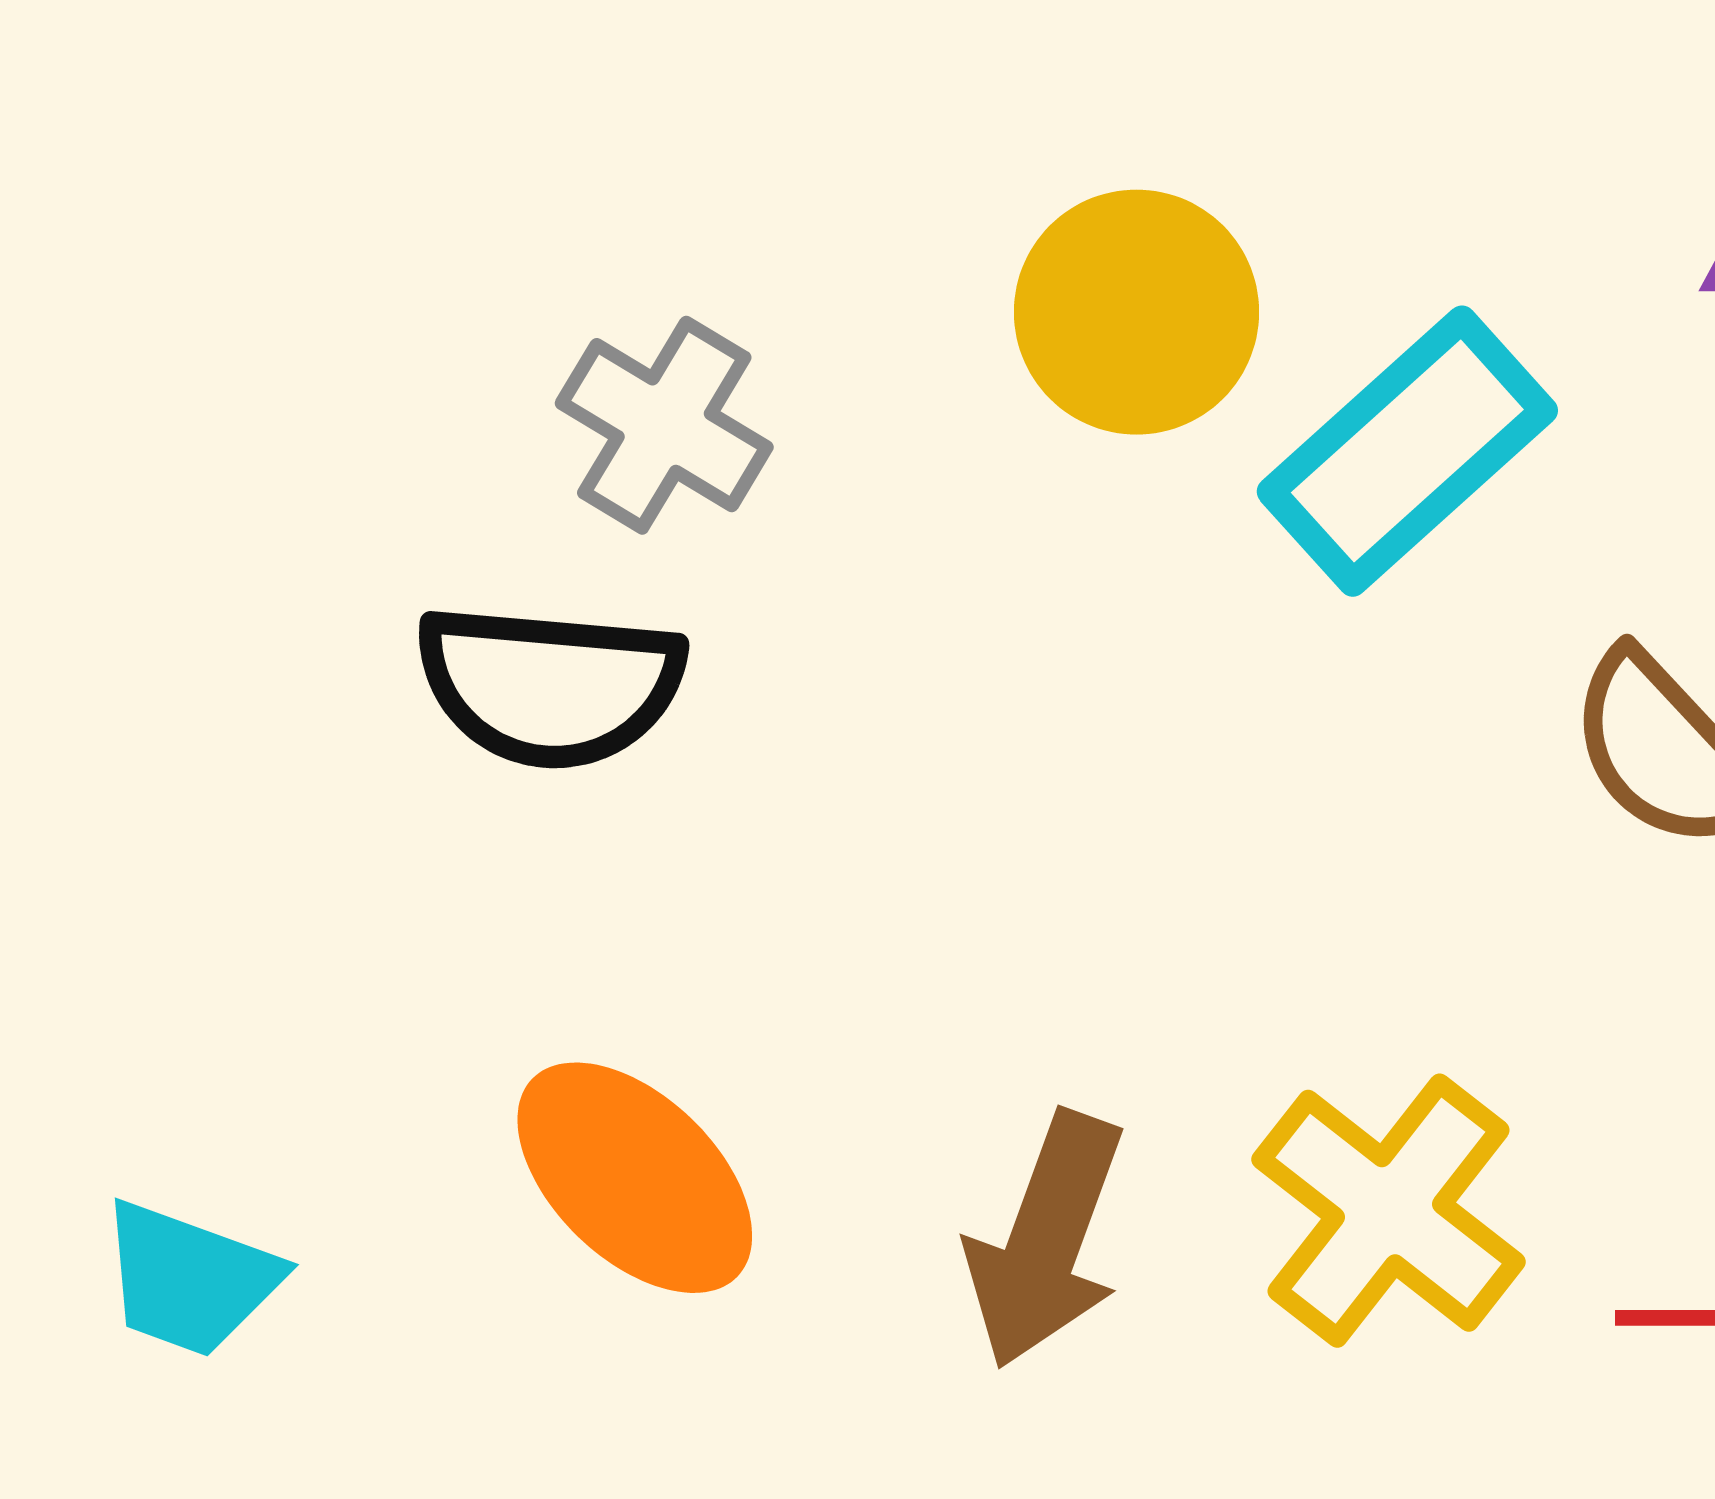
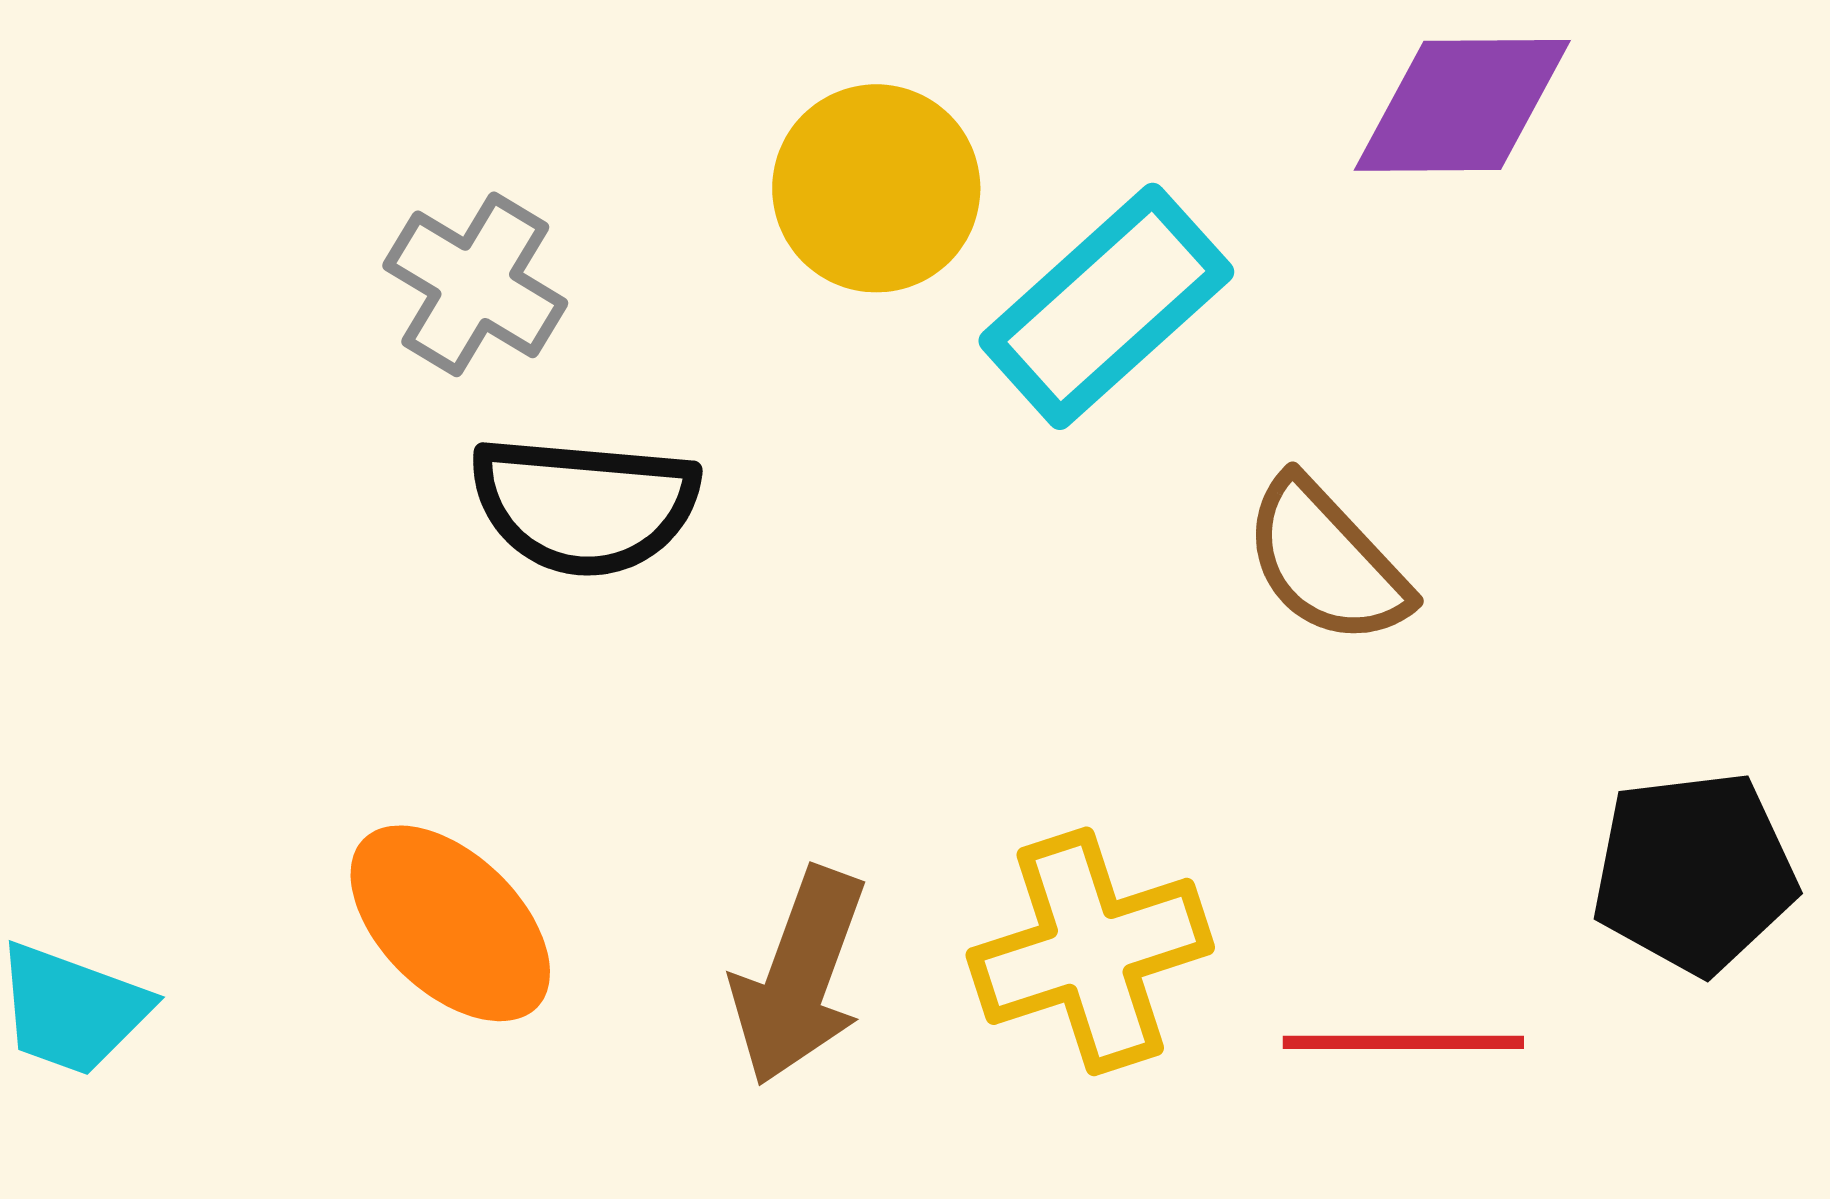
black semicircle: (550, 685) -> (584, 505), moved
yellow cross: (1389, 1211) -> (1090, 951), turned 34

